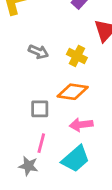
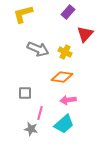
gray arrow: (38, 52) -> (38, 49), size x1.5
gray square: (40, 109) -> (25, 93), moved

